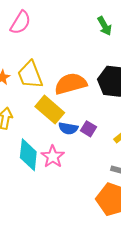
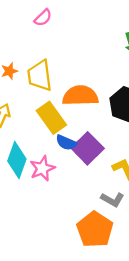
pink semicircle: (20, 23) -> (43, 18), size x0.7
purple square: (88, 129) -> (88, 148), size x1.8

